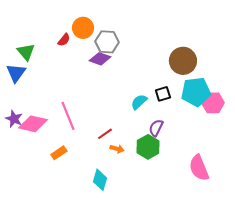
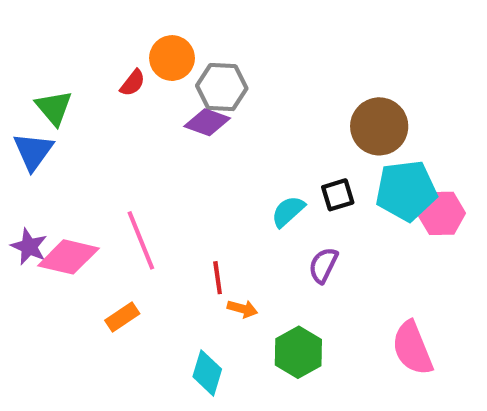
red line: (105, 134) -> (218, 278), turned -63
green hexagon: (148, 147) -> (298, 352), moved

